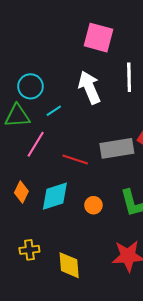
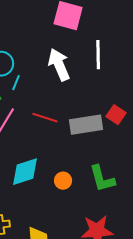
cyan line: (54, 111) -> (16, 83), moved, turned -35
red line: (75, 160) -> (45, 118), moved

